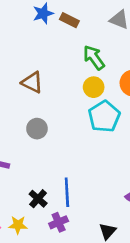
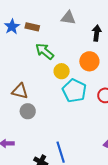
green arrow: (94, 58) -> (45, 51), moved
brown triangle: (32, 82) -> (20, 91), moved

